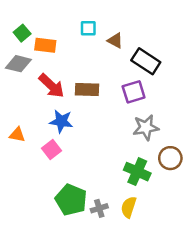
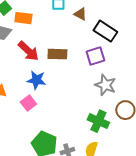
gray star: (146, 127) -> (105, 85), turned 30

